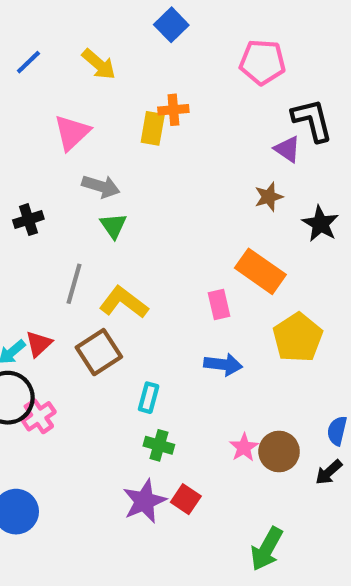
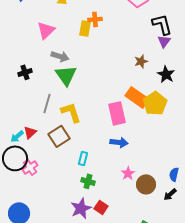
purple triangle: (287, 149) -> (164, 41), moved, turned 32
green triangle: (113, 226) -> (66, 75), size x1.6
yellow L-shape: (124, 302) -> (71, 112), turned 35
pink rectangle: (219, 304) -> (117, 113), size x1.6
yellow pentagon: (298, 338) -> (155, 103), moved
pink star: (244, 447) -> (128, 173), moved

